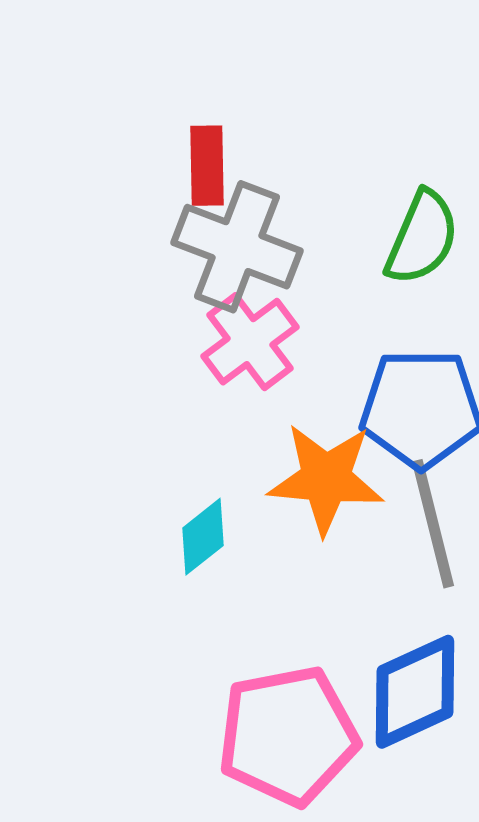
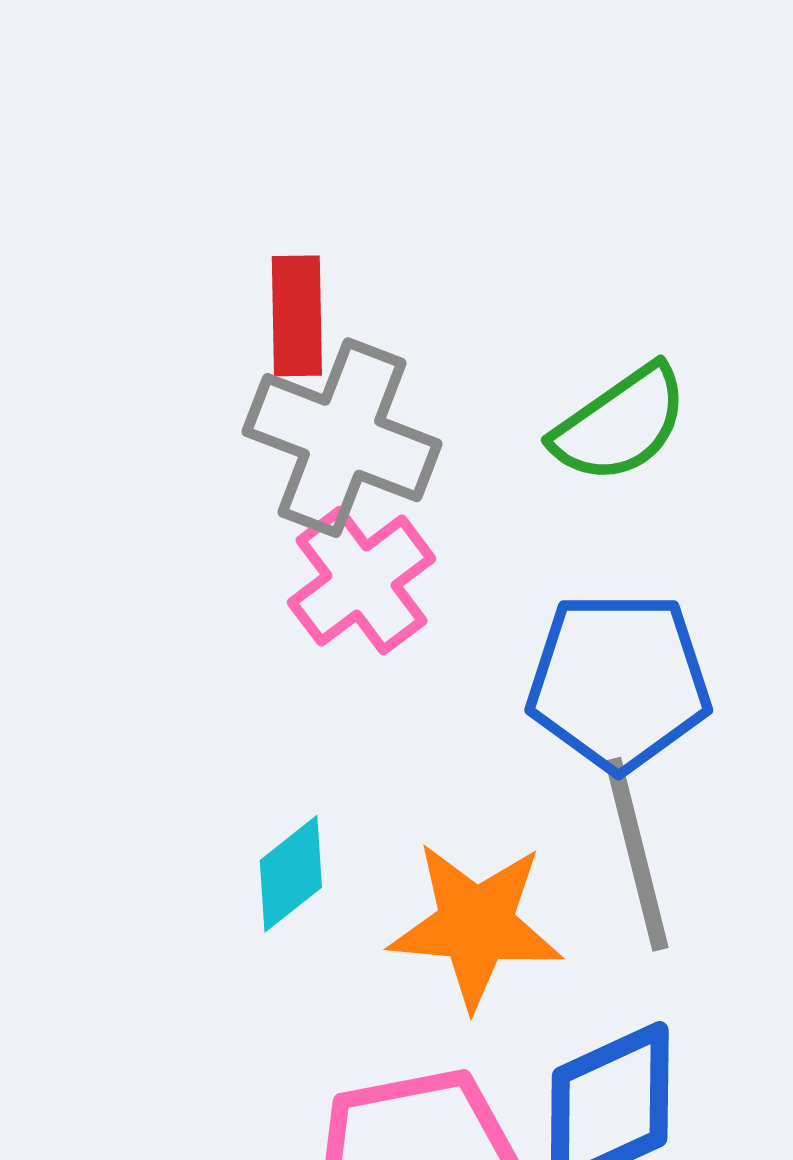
green semicircle: (422, 238) -> (620, 424), turned 32
orange star: (326, 479) -> (476, 925), moved

